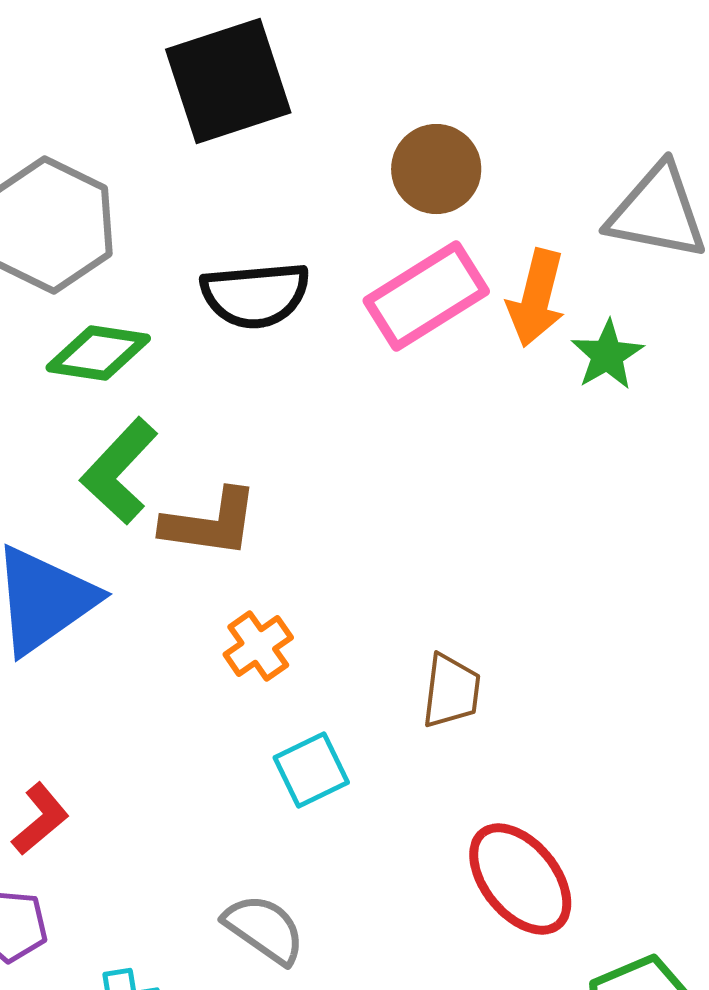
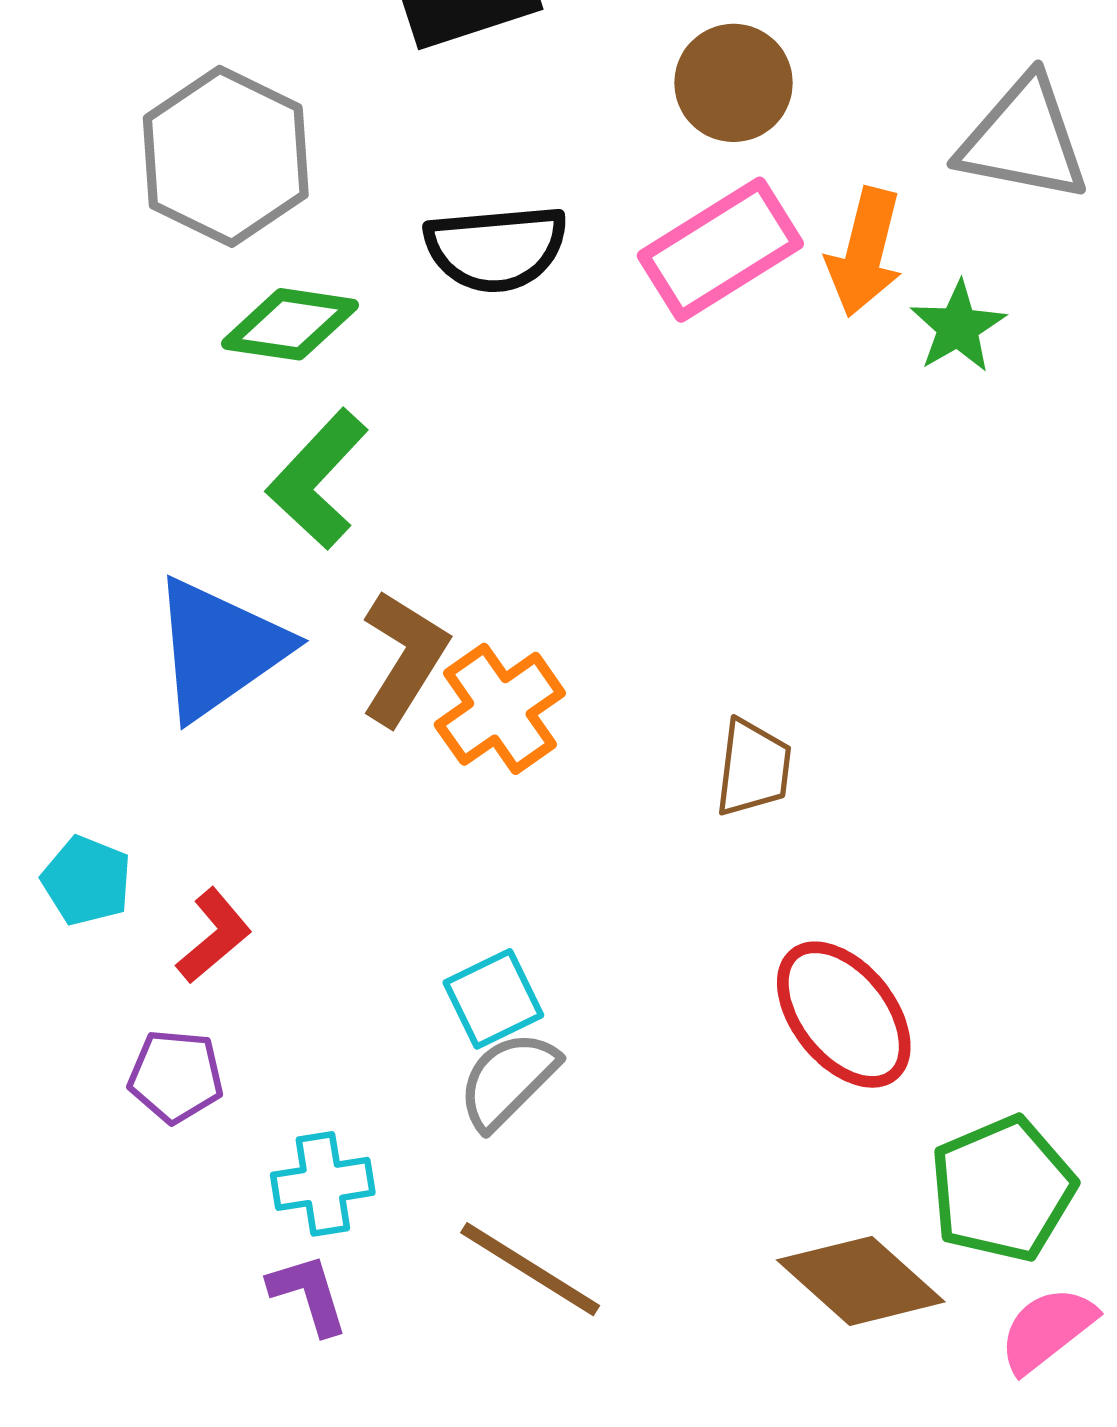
brown L-shape: (210, 523) -> (404, 658), moved, turned -66
orange cross: (258, 646) -> (500, 709), size x1.4
cyan square: (311, 770) -> (493, 999), moved
gray semicircle: (264, 929) -> (508, 1080), turned -80

